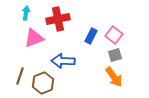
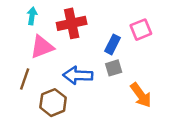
pink square: (114, 35) -> (141, 30), moved, turned 30
gray square: (115, 55) -> (114, 68), moved
brown line: (20, 76) -> (25, 79), moved

